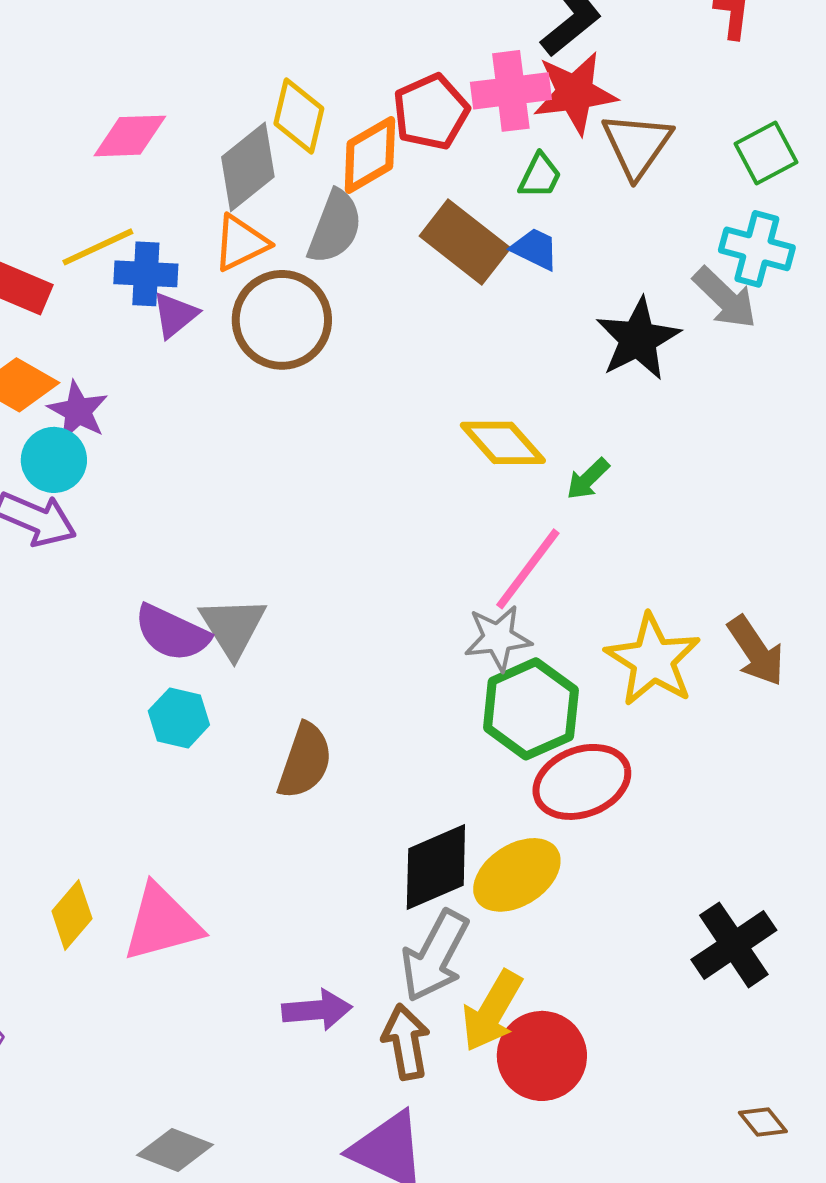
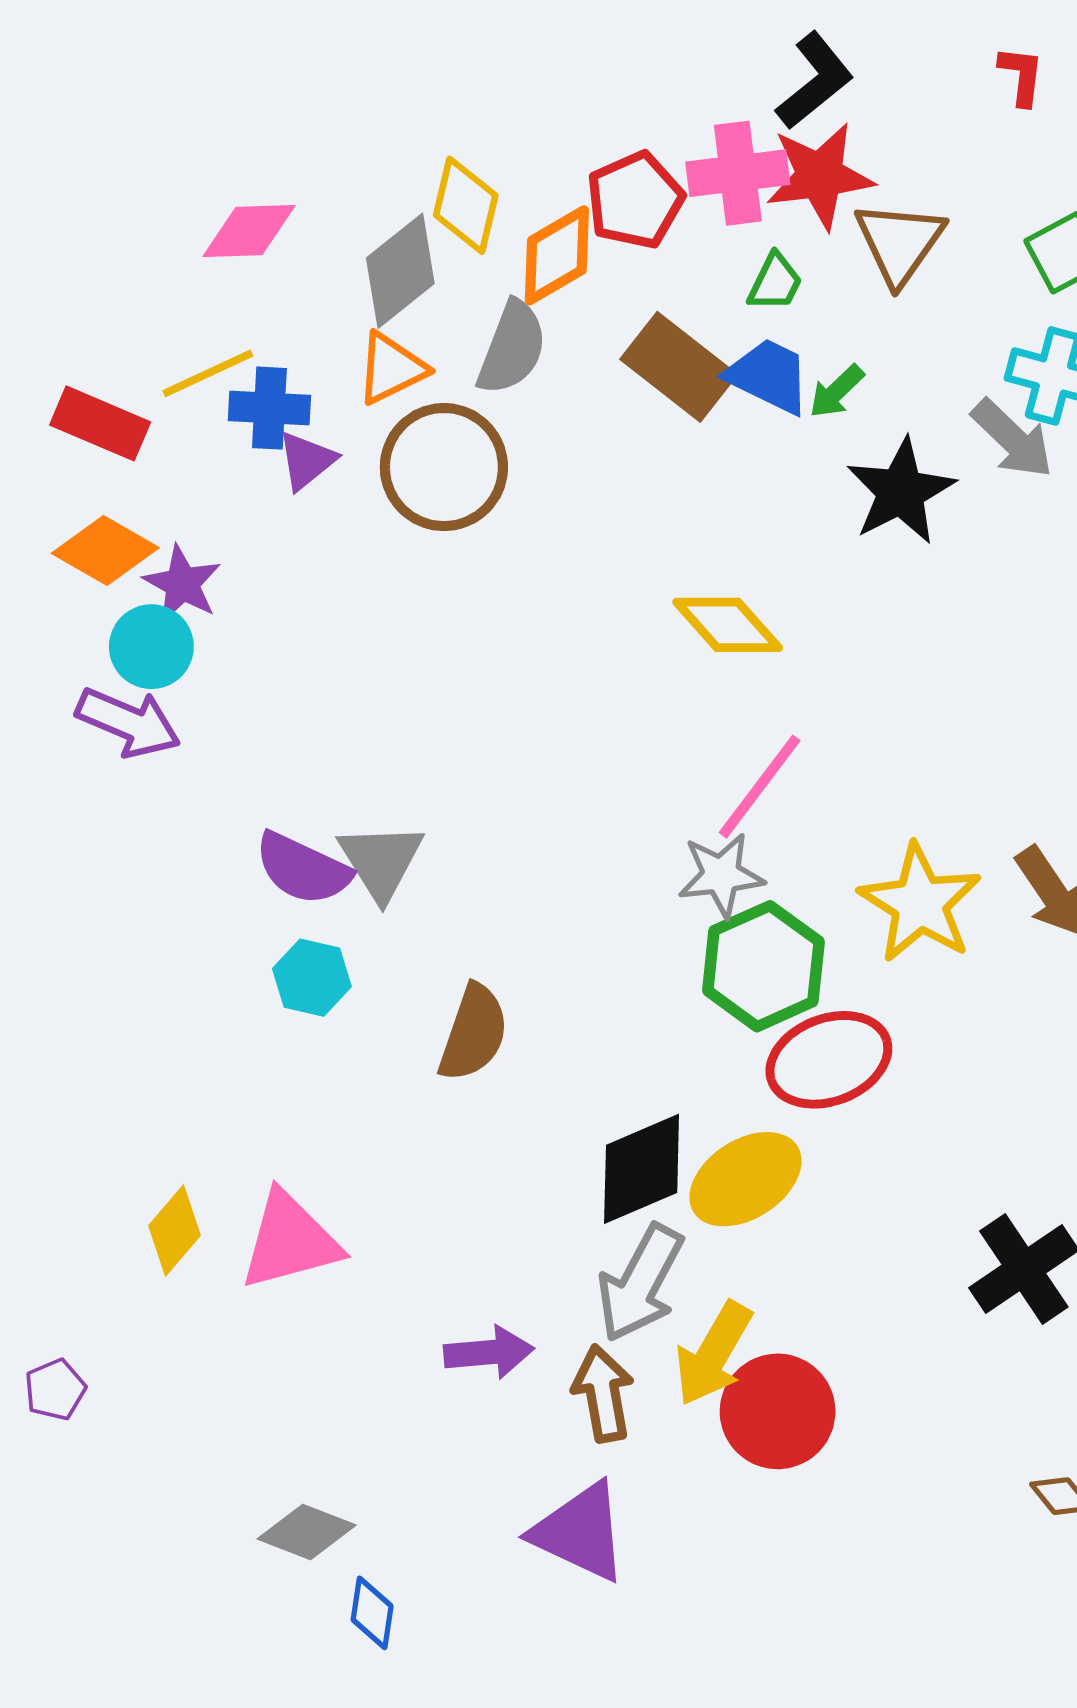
blue trapezoid: (535, 249) -> (769, 376), size x1.4
green arrow: (588, 479) -> (837, 391), moved

